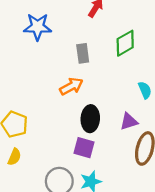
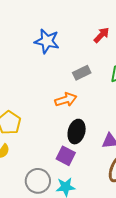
gray rectangle: (83, 53) -> (82, 73), turned 60

